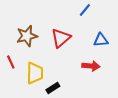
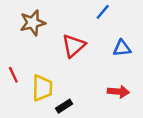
brown star: (27, 36) -> (33, 23), moved
red arrow: (91, 66) -> (118, 92), moved

